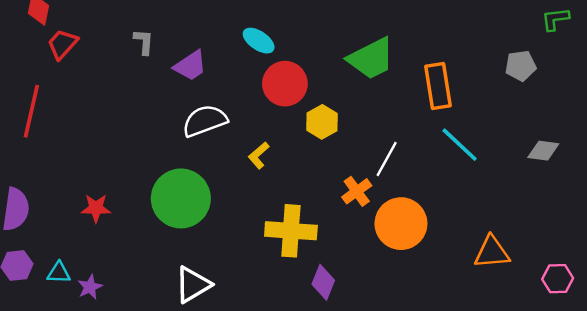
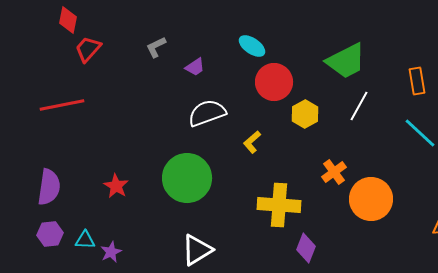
gray L-shape: (144, 42) -> (156, 47), turned -120
purple trapezoid: (190, 66) -> (195, 67), size x0.7
orange rectangle: (438, 86) -> (417, 81), moved, size x0.7
red line: (31, 111) -> (62, 105), turned 66
white line: (387, 159) -> (359, 106), moved
red star: (96, 208) -> (116, 186), turned 30

